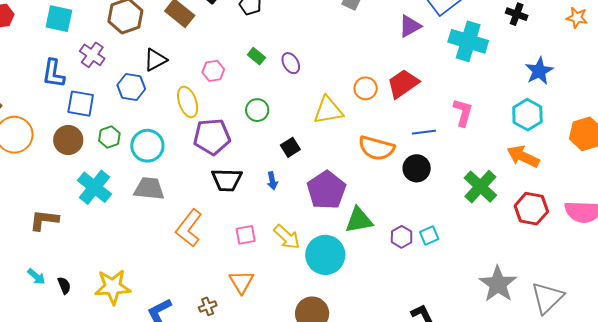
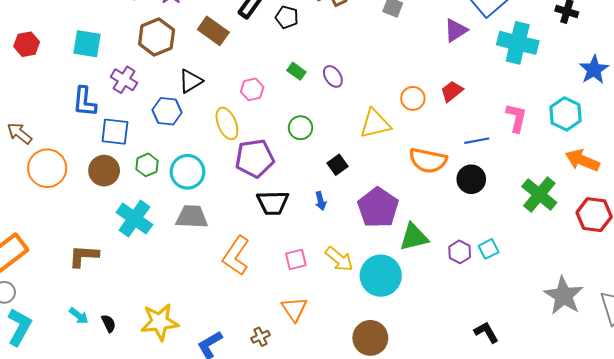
red trapezoid: (403, 84) -> (452, 91), size x0.7
cyan hexagon: (527, 115) -> (566, 114), moved

